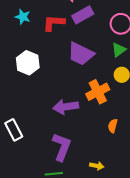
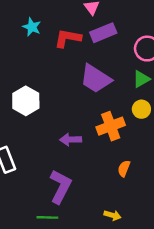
white hexagon: (28, 63) -> (26, 101), moved
purple arrow: (66, 107) -> (71, 140), size x0.7
yellow arrow: (97, 166) -> (113, 215), moved

